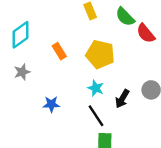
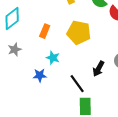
orange rectangle: (59, 51) -> (45, 31), turned 56
cyan star: (96, 88) -> (53, 58), moved

